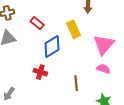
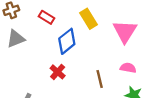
pink semicircle: (103, 69) -> (128, 68), moved
red cross: (40, 72) -> (58, 72), turned 32

